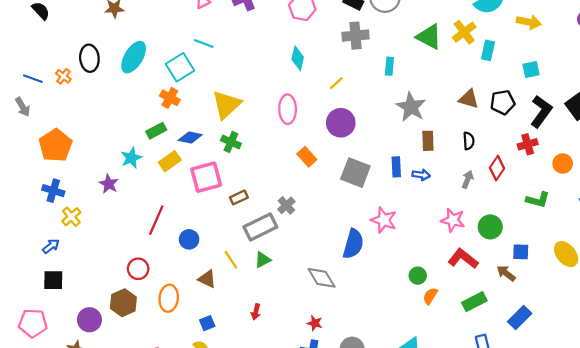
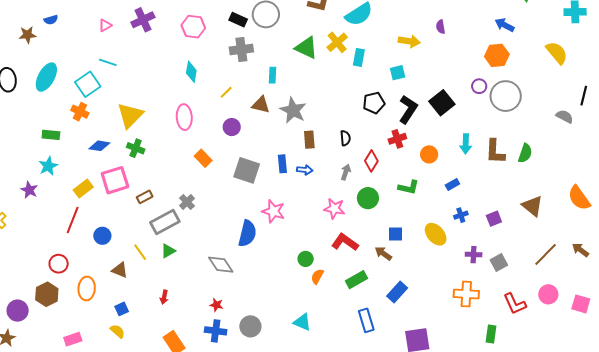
yellow arrow: (529, 22) -> (409, 41), moved
brown triangle: (469, 99) -> (261, 105), moved
purple circle: (341, 123) -> (232, 127), size x0.7
green rectangle: (156, 131) -> (51, 135), moved, turned 36
yellow rectangle: (170, 161) -> (83, 189), moved
green circle: (490, 227) -> (368, 198), moved

